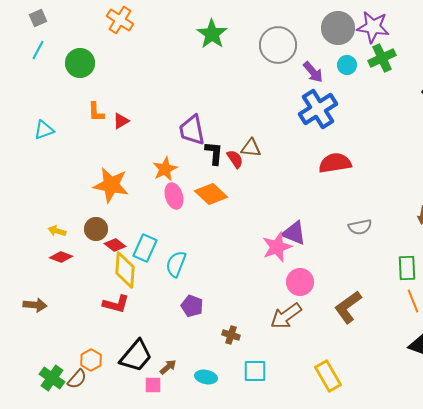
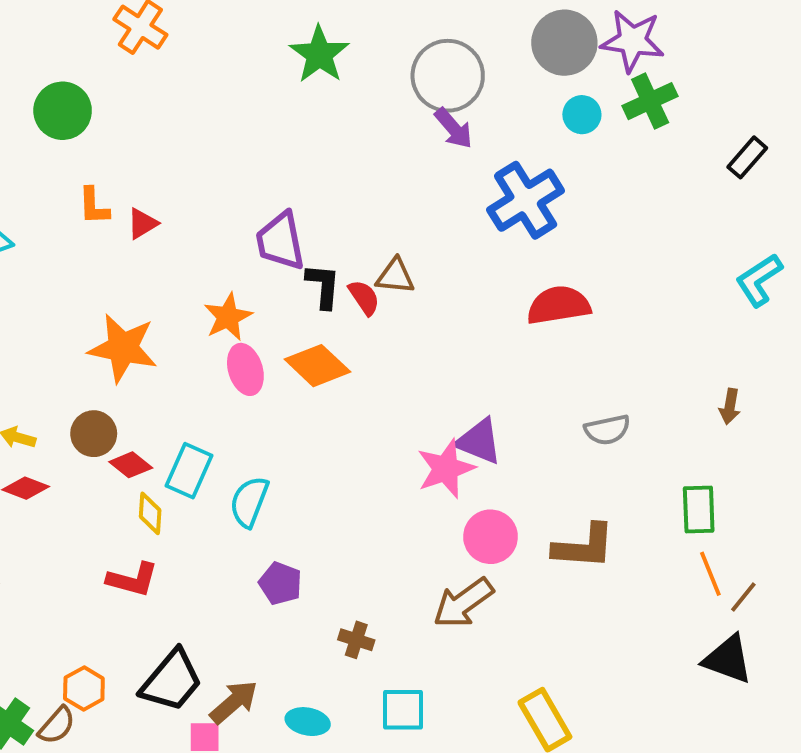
purple arrow: (313, 72) -> (454, 128), moved
yellow diamond: (125, 270) -> (150, 513), size x0.6
brown L-shape: (348, 307) -> (584, 546), moved, turned -140
brown arrow: (168, 367) -> (234, 702), size x1.5

